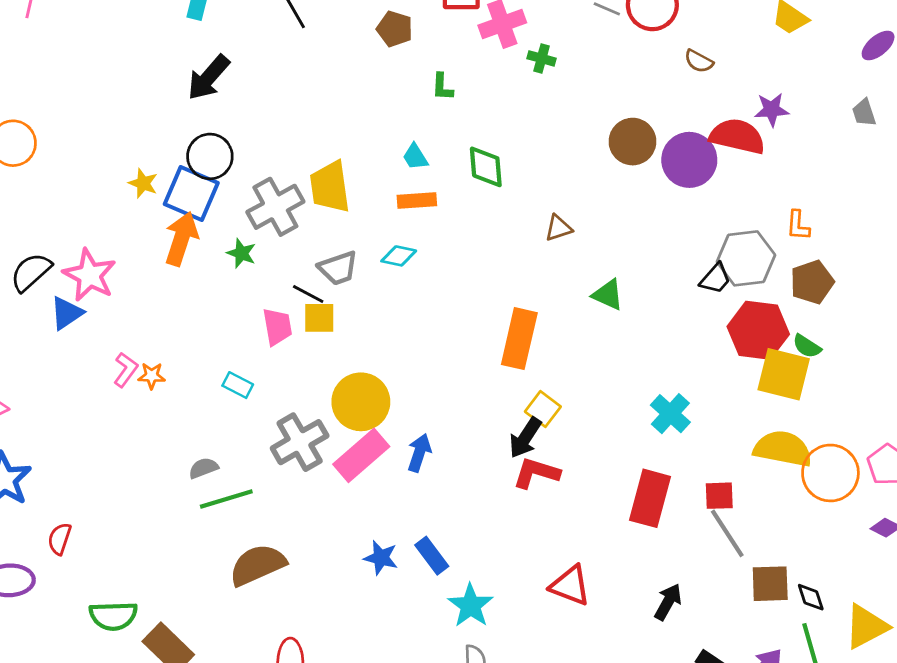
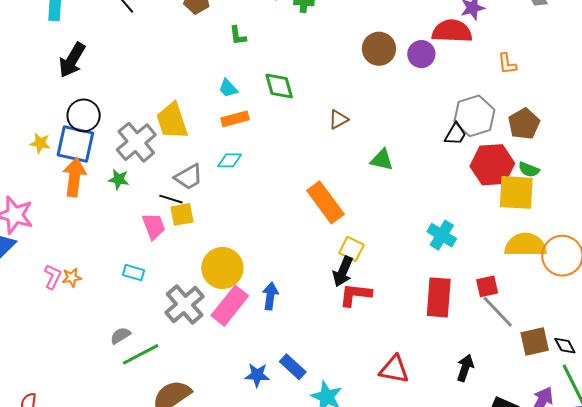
purple circle: (689, 160) -> (421, 54), size x0.7
orange L-shape: (798, 225) -> (507, 64), moved
orange rectangle: (519, 339) -> (325, 202), turned -39

